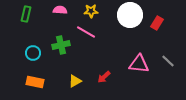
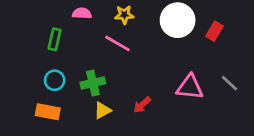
green rectangle: (26, 14) -> (55, 39), moved
green cross: (61, 45) -> (93, 83), moved
cyan circle: (33, 53) -> (55, 80), moved

